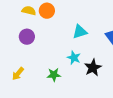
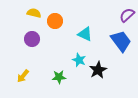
orange circle: (47, 11) -> (55, 21), moved
cyan triangle: (80, 32) -> (85, 34), turned 42

